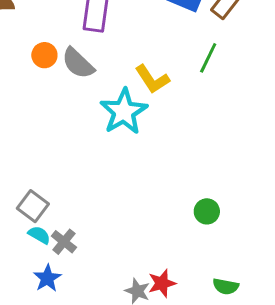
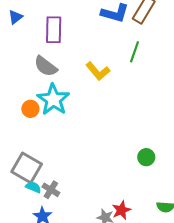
orange circle: (44, 55) -> (30, 109), moved
cyan star: (124, 112) -> (53, 100), moved
gray square: (33, 206) -> (27, 168), size x1.4

